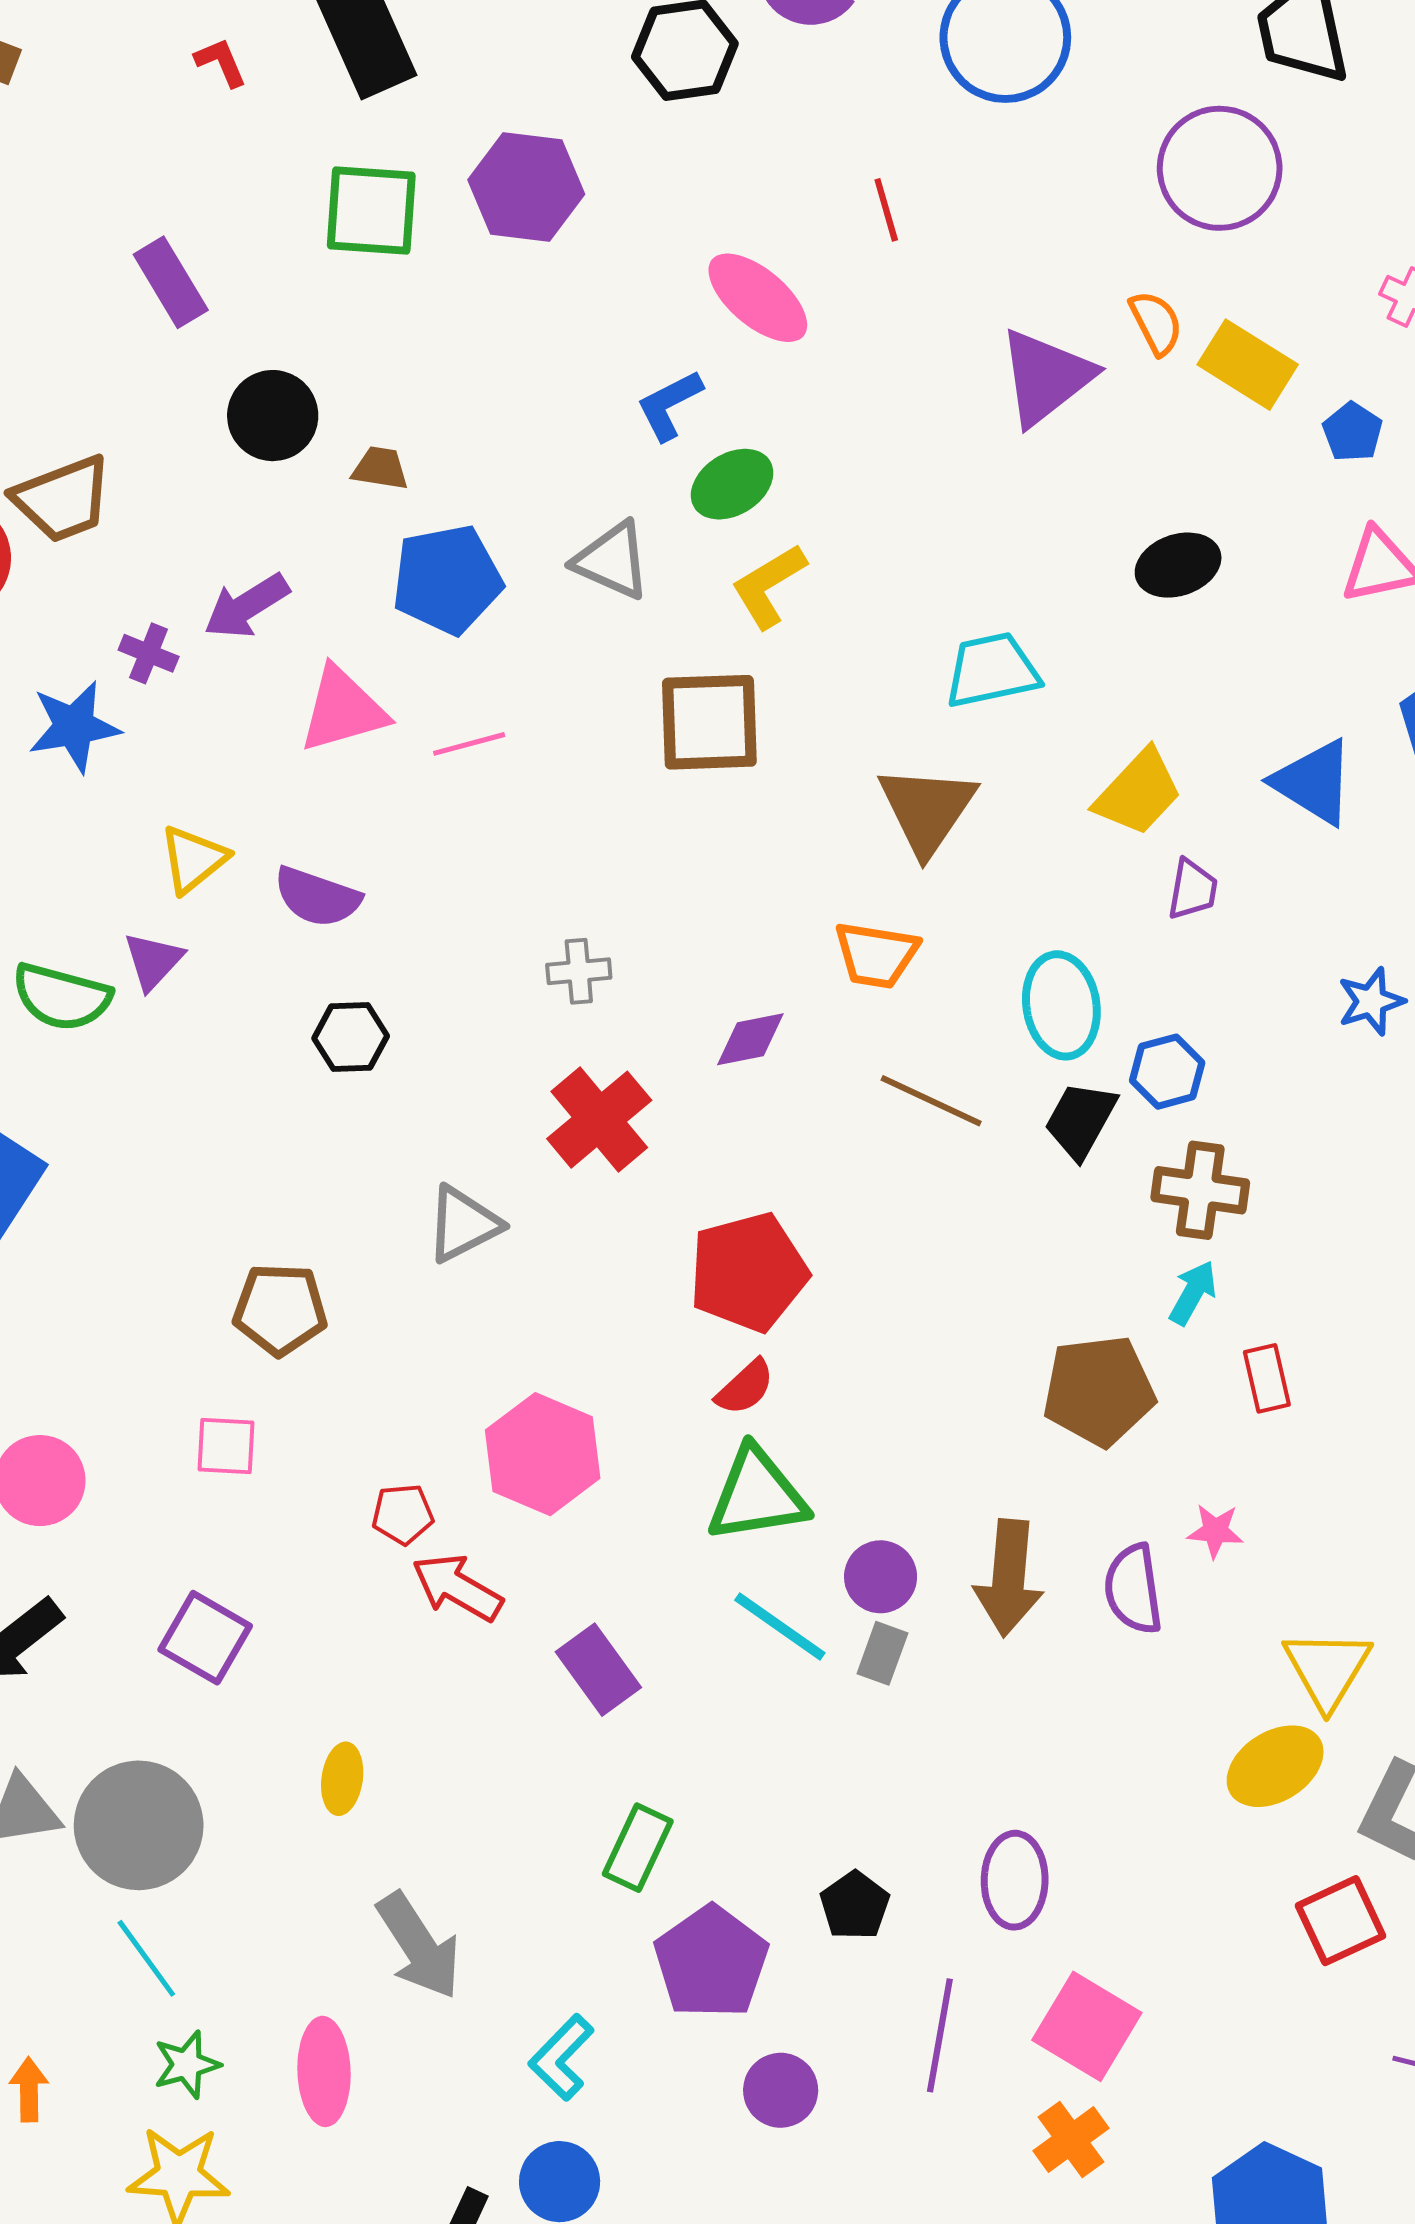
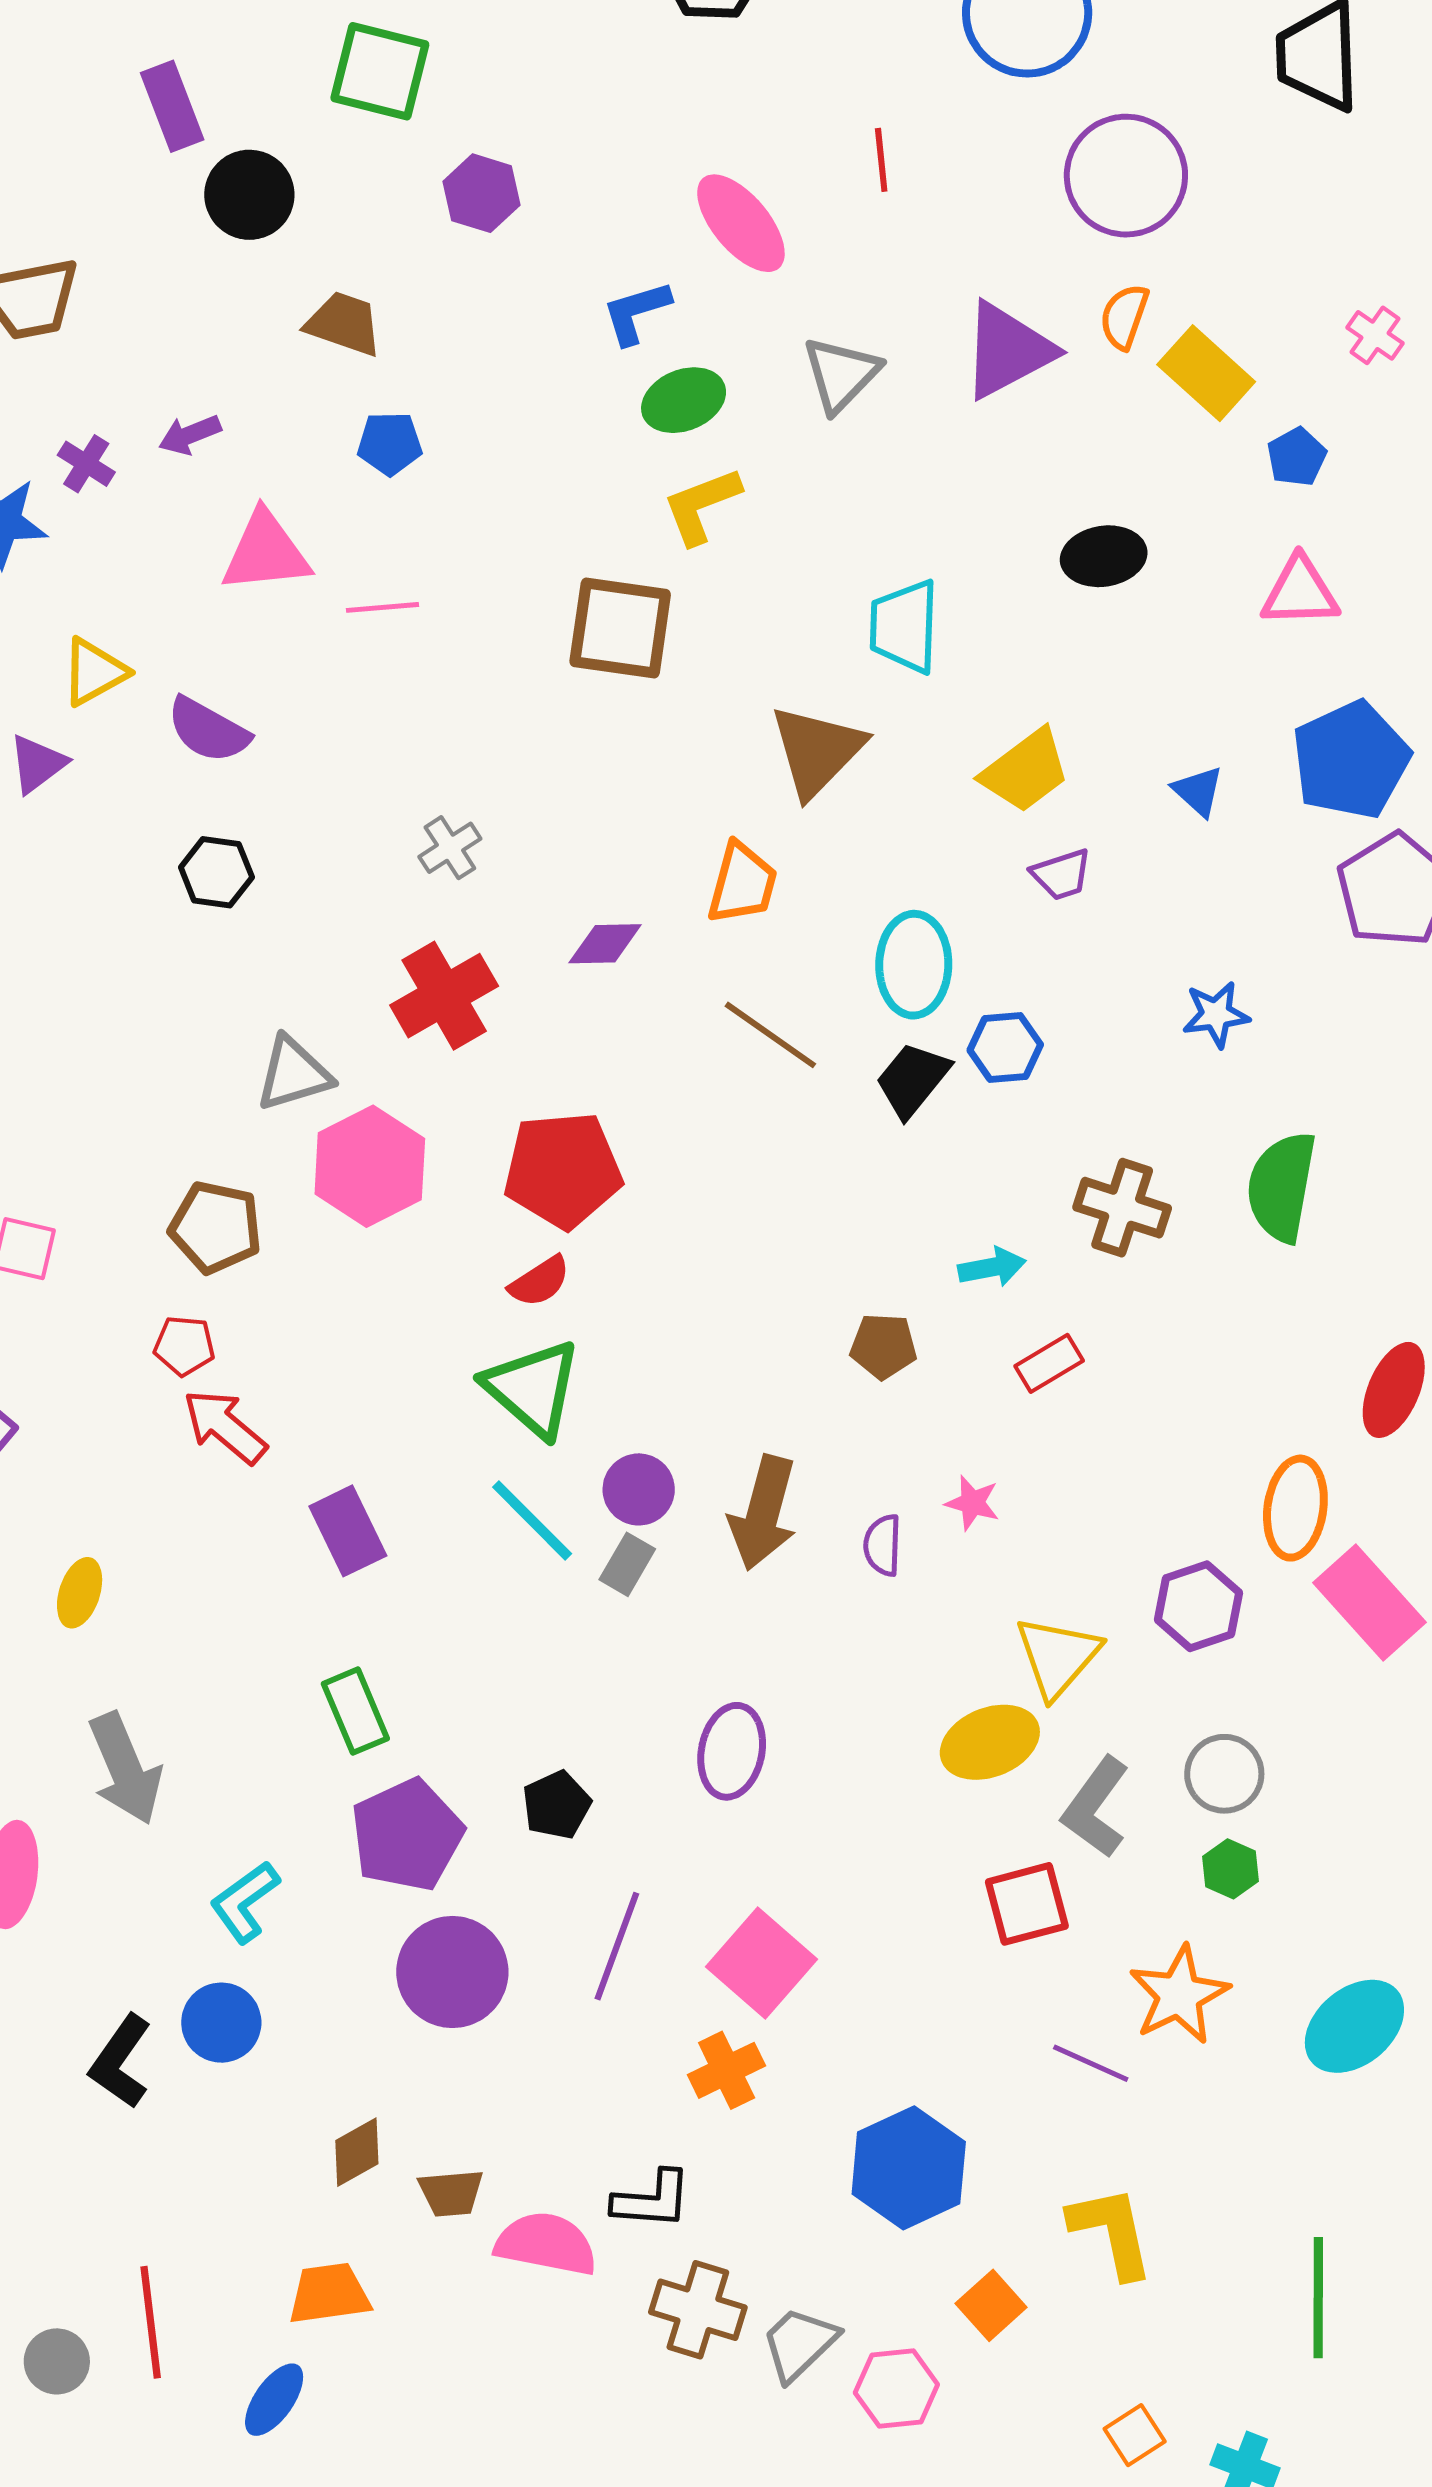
purple circle: (1220, 168) -> (1126, 176), moved
purple hexagon: (526, 187) -> (481, 193), moved, size x0.7
orange semicircle: (1156, 323) -> (1124, 317), turned -144
black circle: (273, 416) -> (249, 195), moved
brown trapezoid: (380, 468) -> (344, 324), size x1.4
gray triangle: (612, 560) -> (841, 374), moved, turned 40
blue pentagon: (447, 579) -> (390, 443), size x0.6
purple arrow: (247, 606) -> (190, 435), size x0.7
cyan trapezoid: (992, 670) -> (904, 626), turned -86
blue triangle: (1314, 782) -> (1198, 791), size x0.6
purple trapezoid: (1193, 889) -> (1062, 874), turned 52
orange trapezoid: (876, 955) -> (742, 883), turned -94
gray cross: (579, 971) -> (450, 848), turned -38
brown cross: (1200, 1190) -> (1122, 1208), moved
cyan arrow: (1193, 1293) -> (992, 1267), turned 40
brown pentagon: (280, 1309) -> (216, 1227), moved
red rectangle: (1267, 1378) -> (1049, 1363), turned 62
brown pentagon: (1099, 1391) -> (883, 1346), size x0.6
pink hexagon: (543, 1454) -> (370, 1166), moved
green triangle: (757, 1495) -> (533, 1388), turned 40
purple semicircle: (1133, 1589) -> (883, 1545), size x0.7
green rectangle: (638, 1848) -> (355, 1711), turned -58
purple ellipse: (1015, 1880) -> (732, 1751), moved
purple circle: (781, 2090) -> (452, 1972), size x1.5

